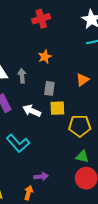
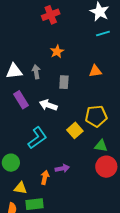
orange triangle: (82, 80) -> (95, 71), turned 32
yellow square: (57, 108) -> (75, 130), moved, turned -35
cyan L-shape: (18, 143) -> (37, 138), turned -80
orange arrow: (29, 193) -> (45, 177), moved

